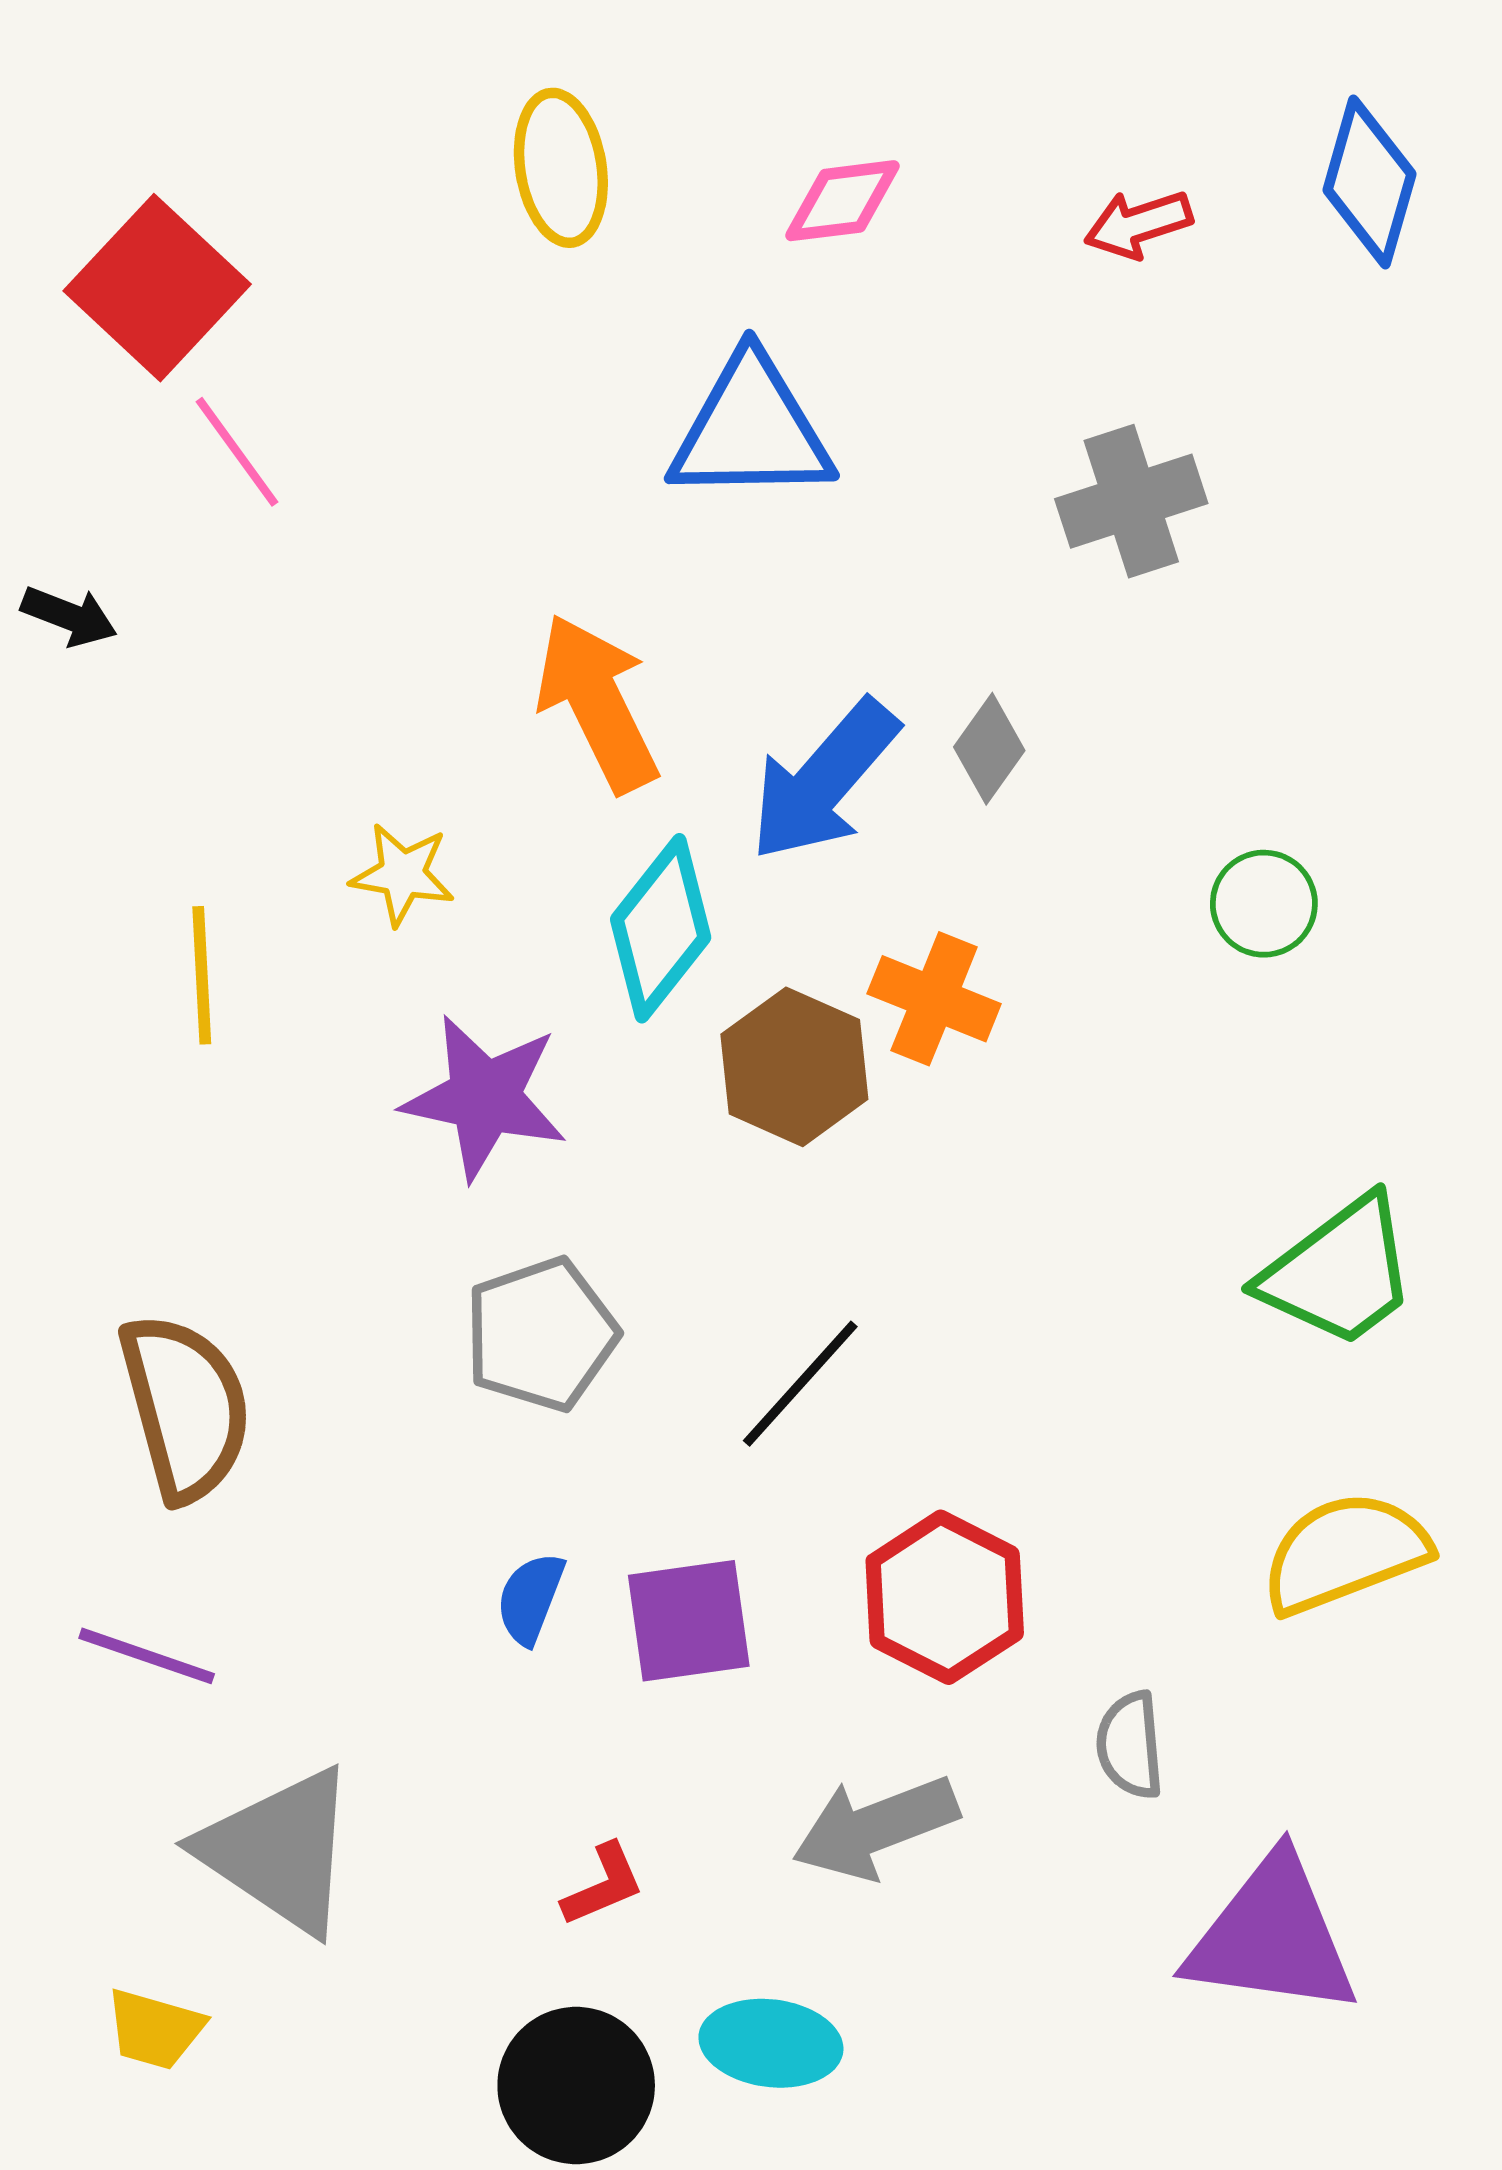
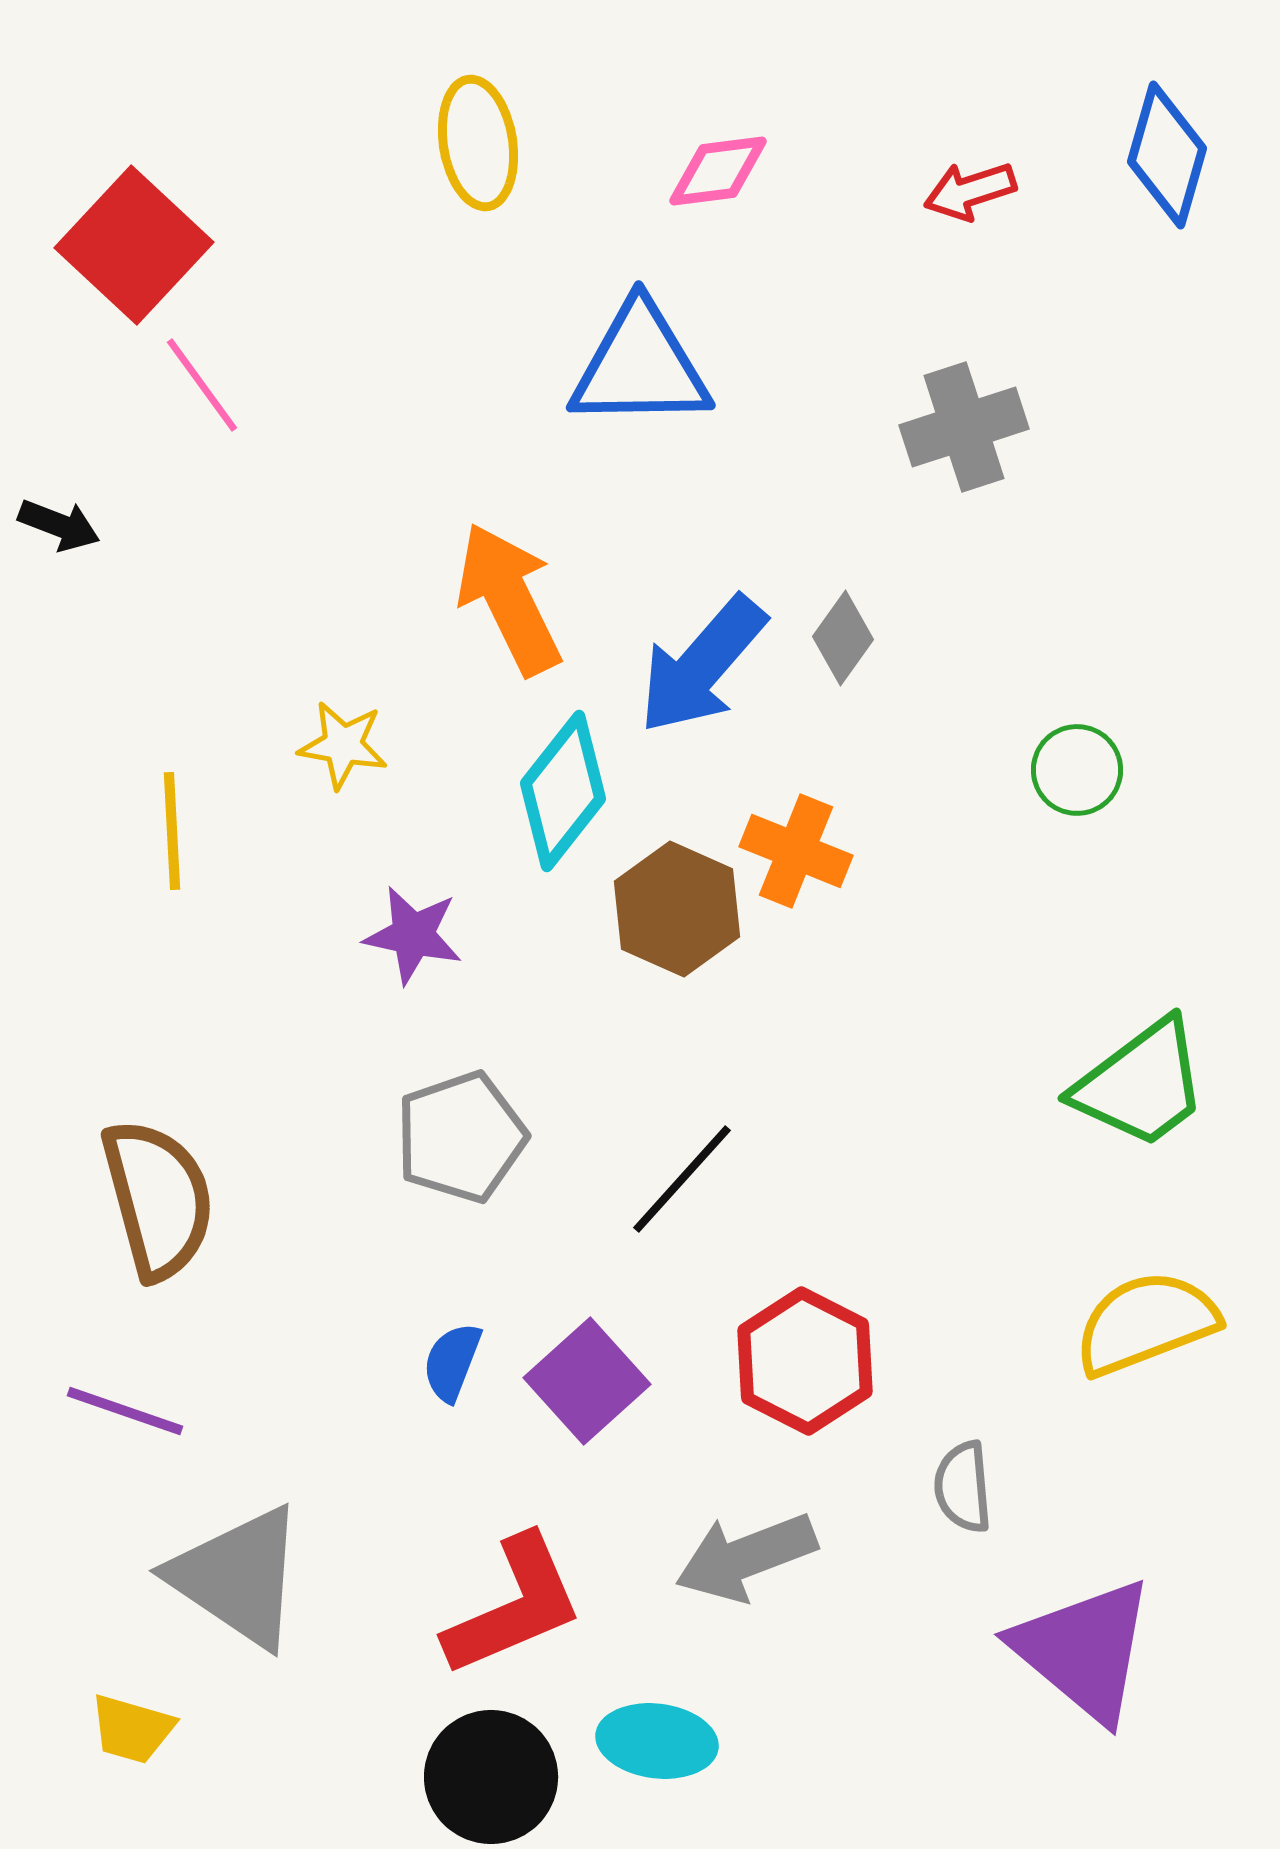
purple star: (485, 1097) -> (413, 935), size x0.7
purple square: (689, 1621) -> (587, 1381), turned -34
red L-shape: (603, 1885) -> (514, 1606), size x2.0
purple triangle: (1272, 1936) -> (1084, 1650), turned 32

